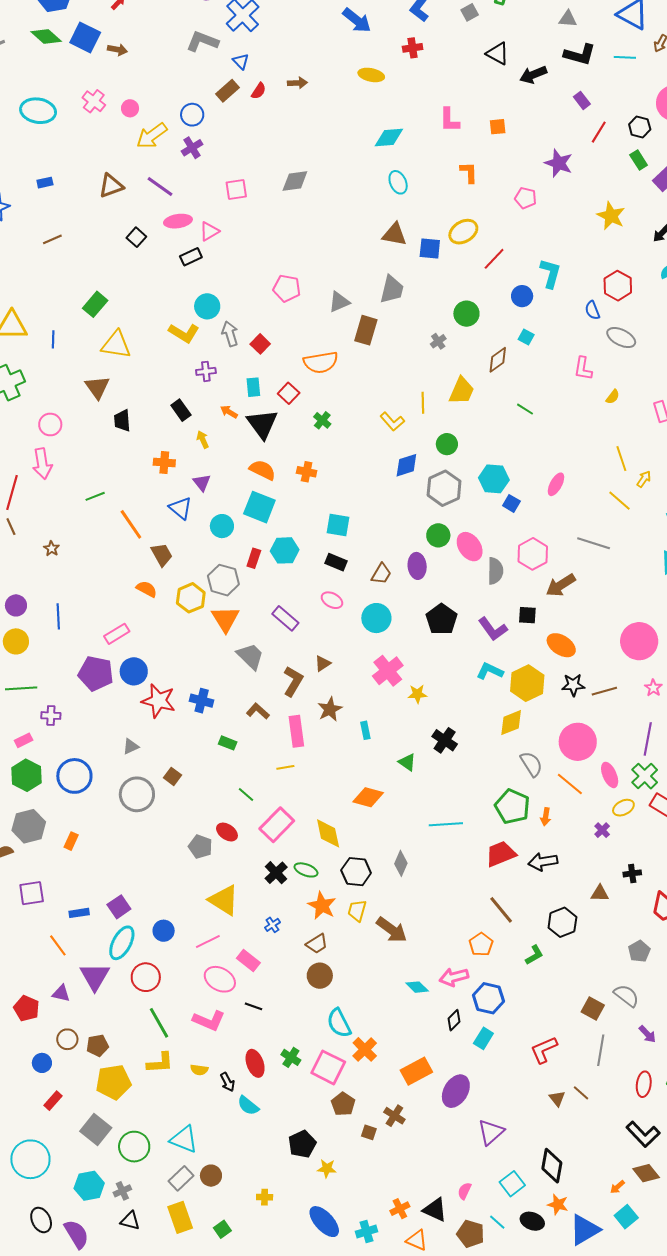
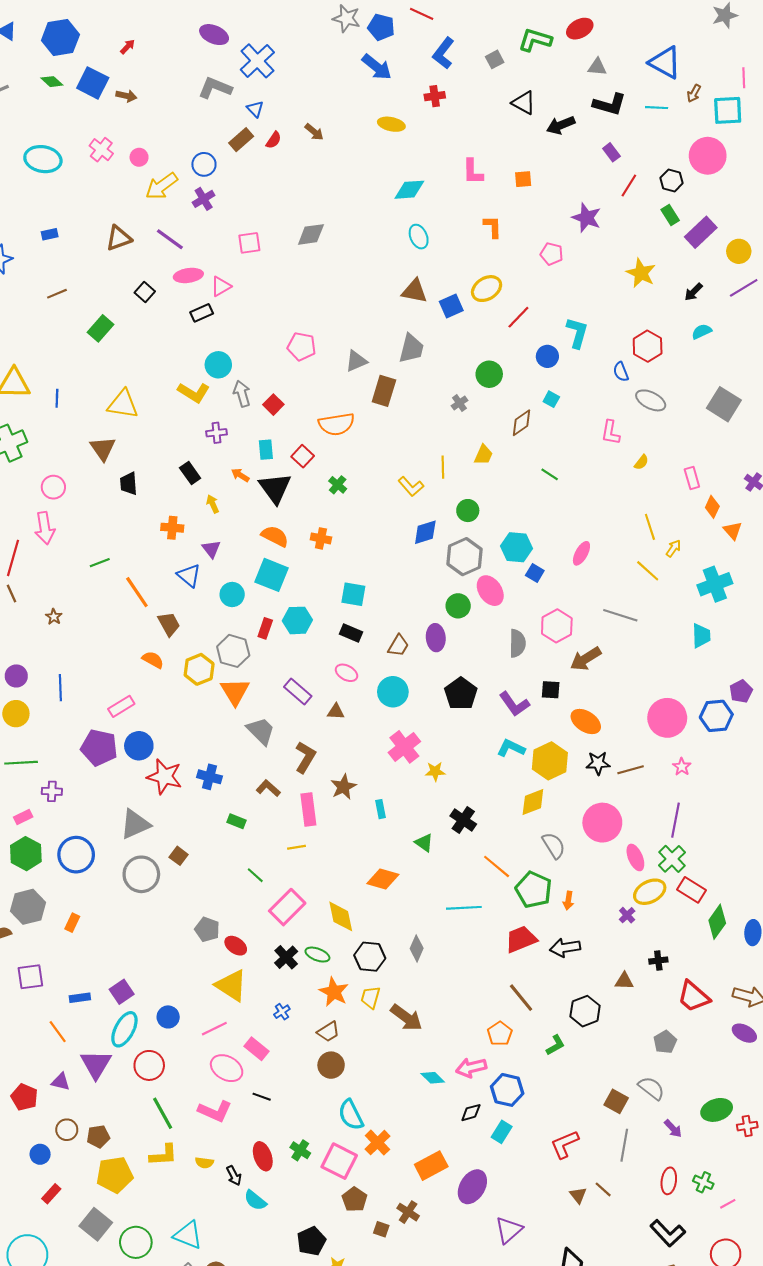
green diamond: (46, 36) -> (52, 82), size x0.7
brown arrow: (297, 83) -> (314, 132), turned 42
blue square: (430, 248) -> (451, 306), turned -30
green rectangle: (95, 304) -> (101, 328), moved
yellow trapezoid: (462, 391) -> (483, 455), size x0.7
pink ellipse: (470, 547) -> (490, 591), moved
brown triangle: (323, 663) -> (336, 712), moved, turned 36
gray triangle: (131, 746) -> (135, 824), size x1.8
orange line: (570, 784) -> (497, 866), moved
yellow ellipse: (623, 808) -> (650, 892), size x1.4
red ellipse: (227, 832) -> (236, 946), moved
black diamond: (454, 1020) -> (471, 1113), turned 30

